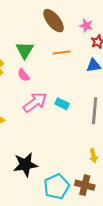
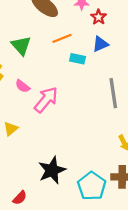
pink semicircle: (23, 75) -> (23, 86), moved
cyan rectangle: (62, 104) -> (77, 59), moved

